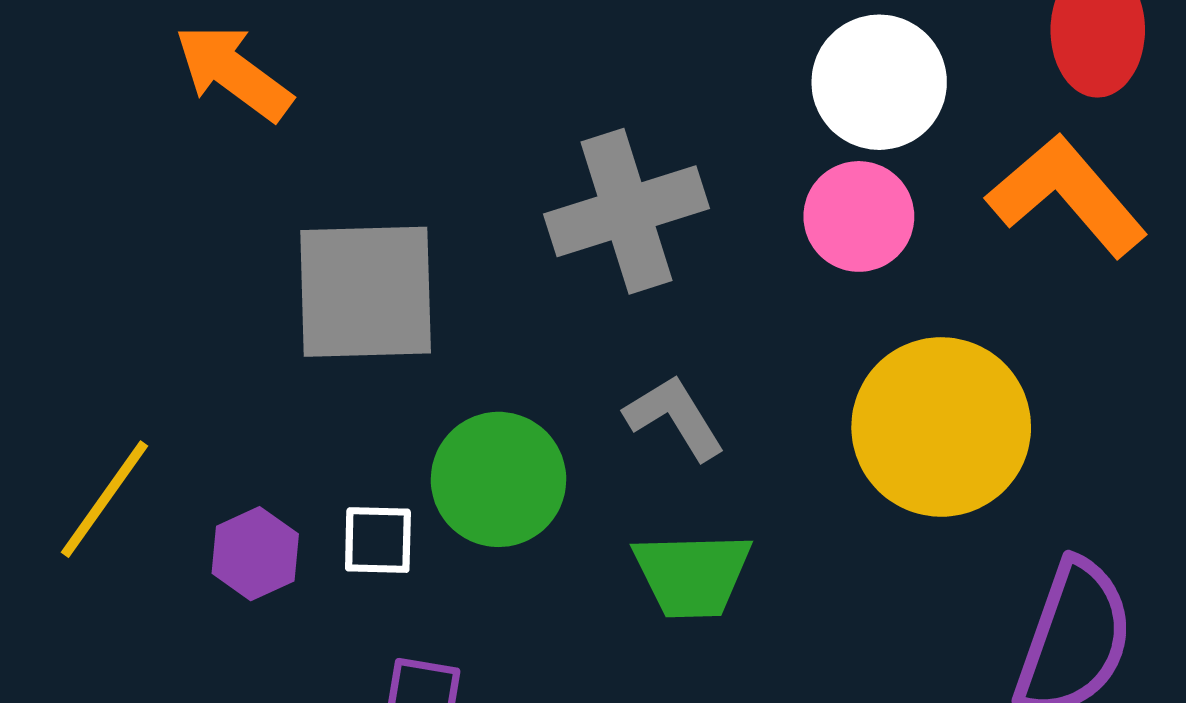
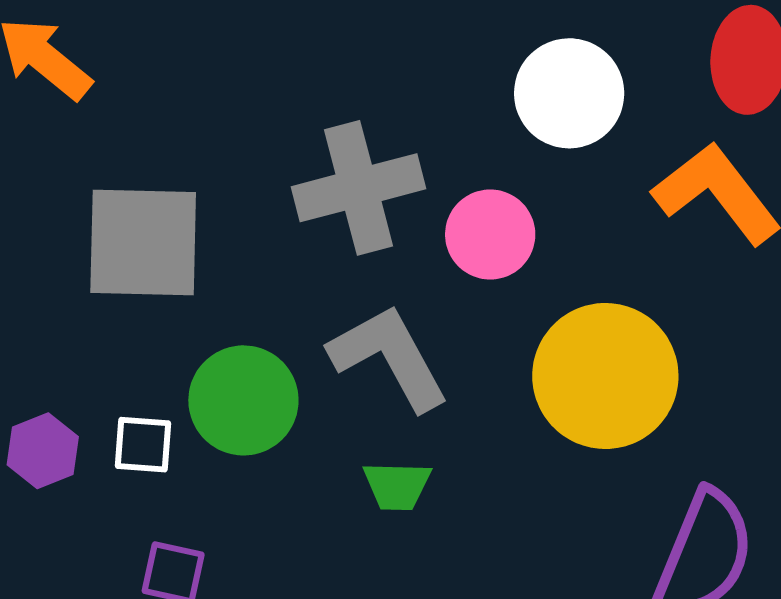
pink circle: (859, 216) -> (490, 235), moved
gray L-shape: (675, 417) -> (389, 357), size x1.5
green trapezoid: (692, 575) -> (397, 486), size x0.7

